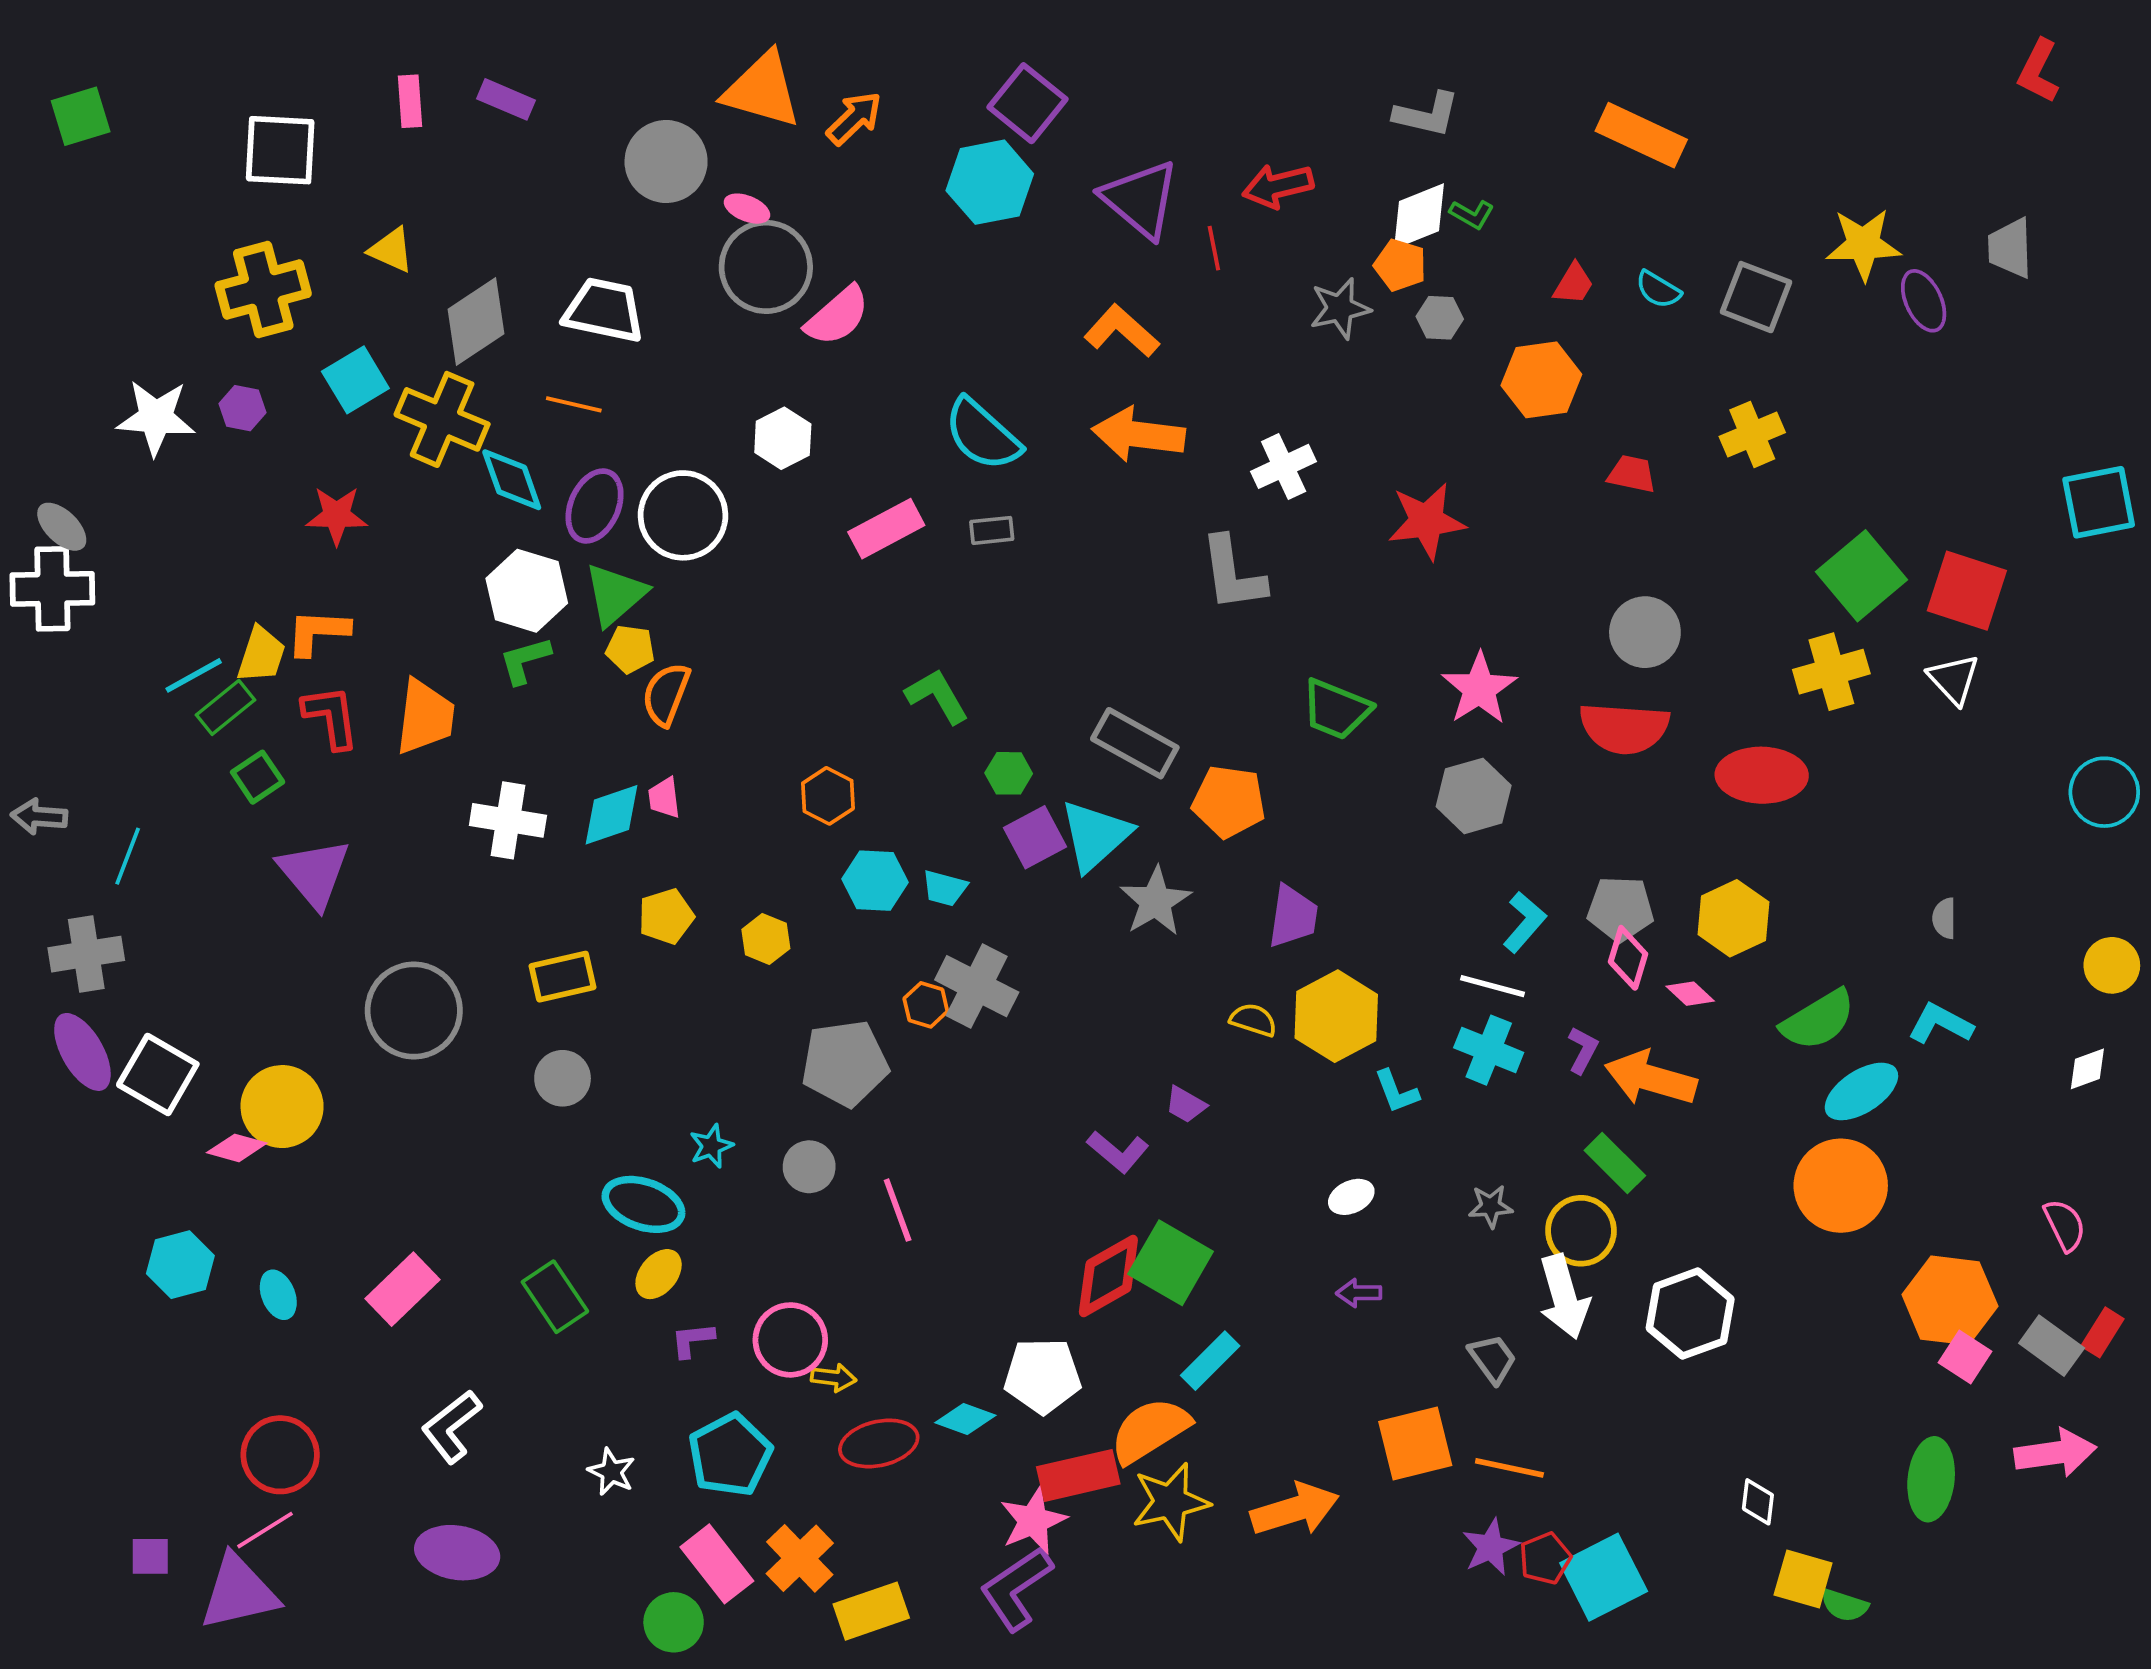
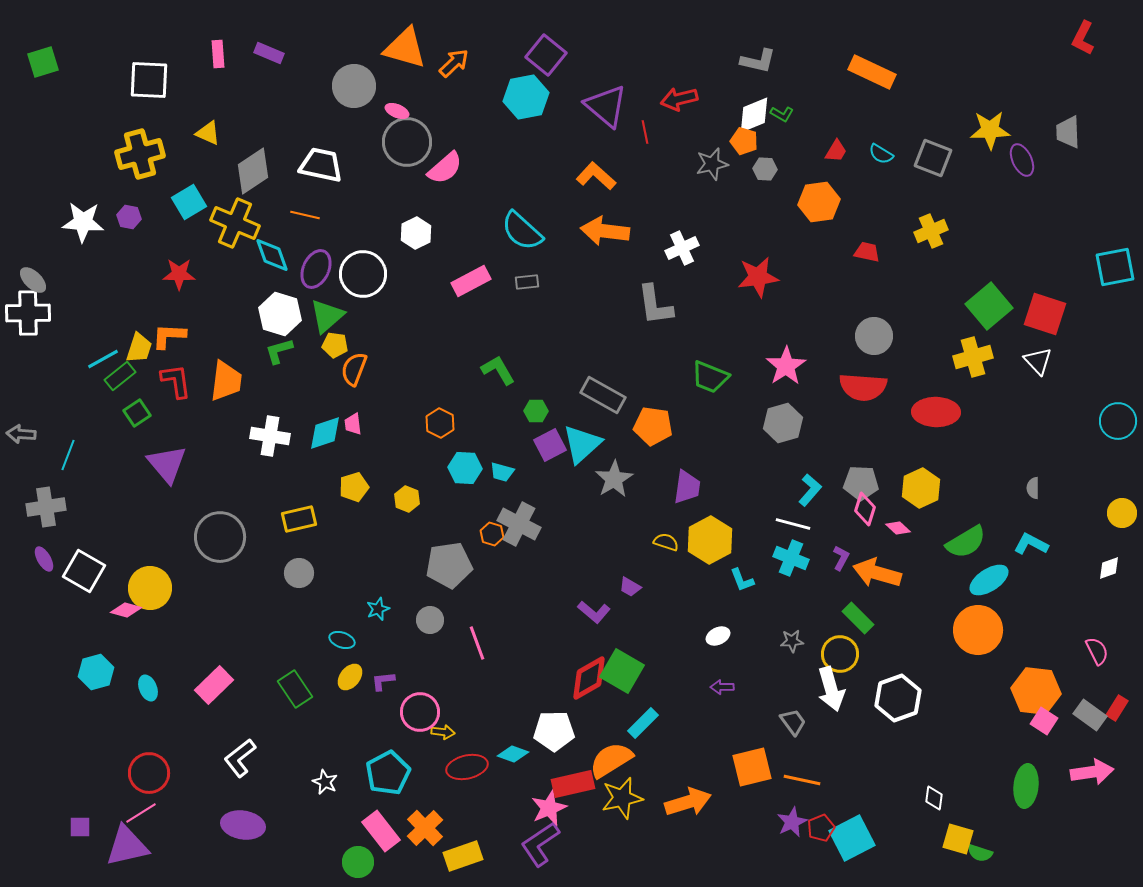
purple ellipse: (82, 1052) -> (44, 559), size x0.6
cyan ellipse: (643, 1204) -> (342, 640), size x0.6
purple L-shape: (692, 1340) -> (383, 681), moved

